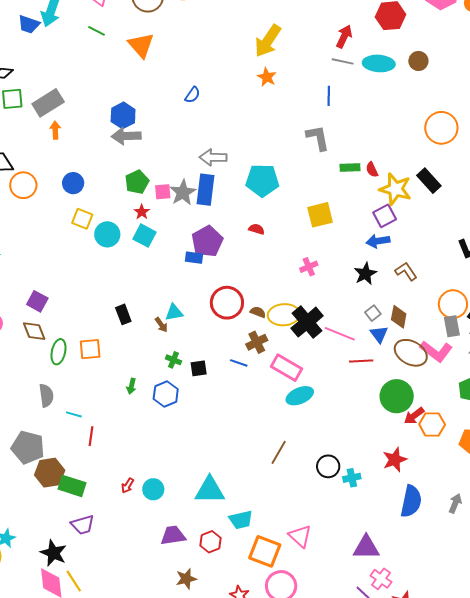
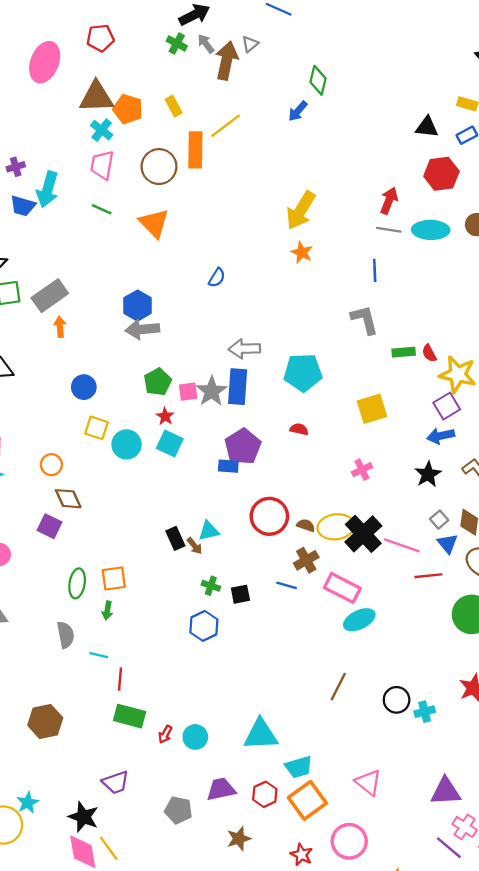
orange circle: (23, 185) -> (51, 465), moved, size x0.7
black rectangle: (123, 314) -> (175, 538), moved
brown diamond: (34, 331) -> (68, 499), moved
green arrow: (131, 386) -> (107, 610), moved
gray pentagon: (28, 447) -> (178, 810), moved, size x0.7
brown hexagon: (50, 473) -> (45, 722), moved
green rectangle: (72, 486) -> (130, 716), moved
orange square: (265, 551) -> (307, 800), moved, turned 36

